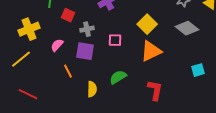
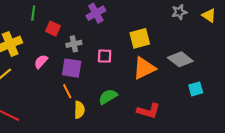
yellow square: (147, 24) -> (140, 38), turned 30
gray diamond: (187, 28) -> (180, 59), moved
orange line: (68, 71) -> (67, 91), moved
red L-shape: (155, 90) -> (149, 111), turned 95

